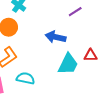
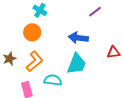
cyan trapezoid: (68, 64) -> (77, 64), moved

